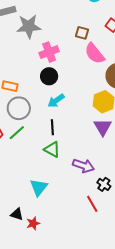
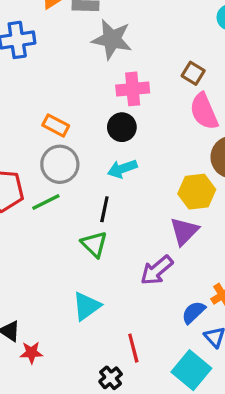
purple arrow: (83, 166) -> (157, 270), moved, turned 105
black cross: (104, 184) -> (111, 378), moved
cyan triangle: (39, 187) -> (87, 306), moved

